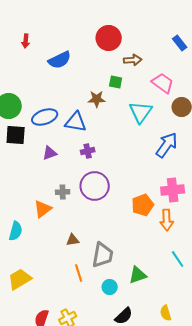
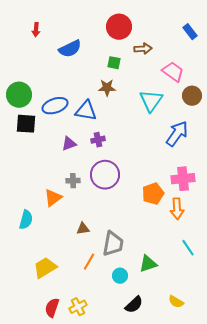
green square: (116, 82) -> (114, 63), moved
purple triangle: (50, 153) -> (69, 144), moved
orange line: (79, 273) -> (89, 262), turned 48
yellow trapezoid: (20, 279) -> (45, 268), moved
yellow semicircle: (166, 313) -> (176, 302), turned -42

